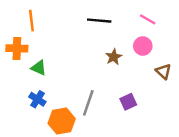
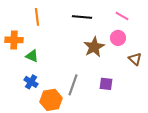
orange line: (31, 21) -> (37, 17), moved
brown star: (114, 57) -> (94, 47), size x1.5
purple square: (128, 102) -> (106, 84), turned 32

